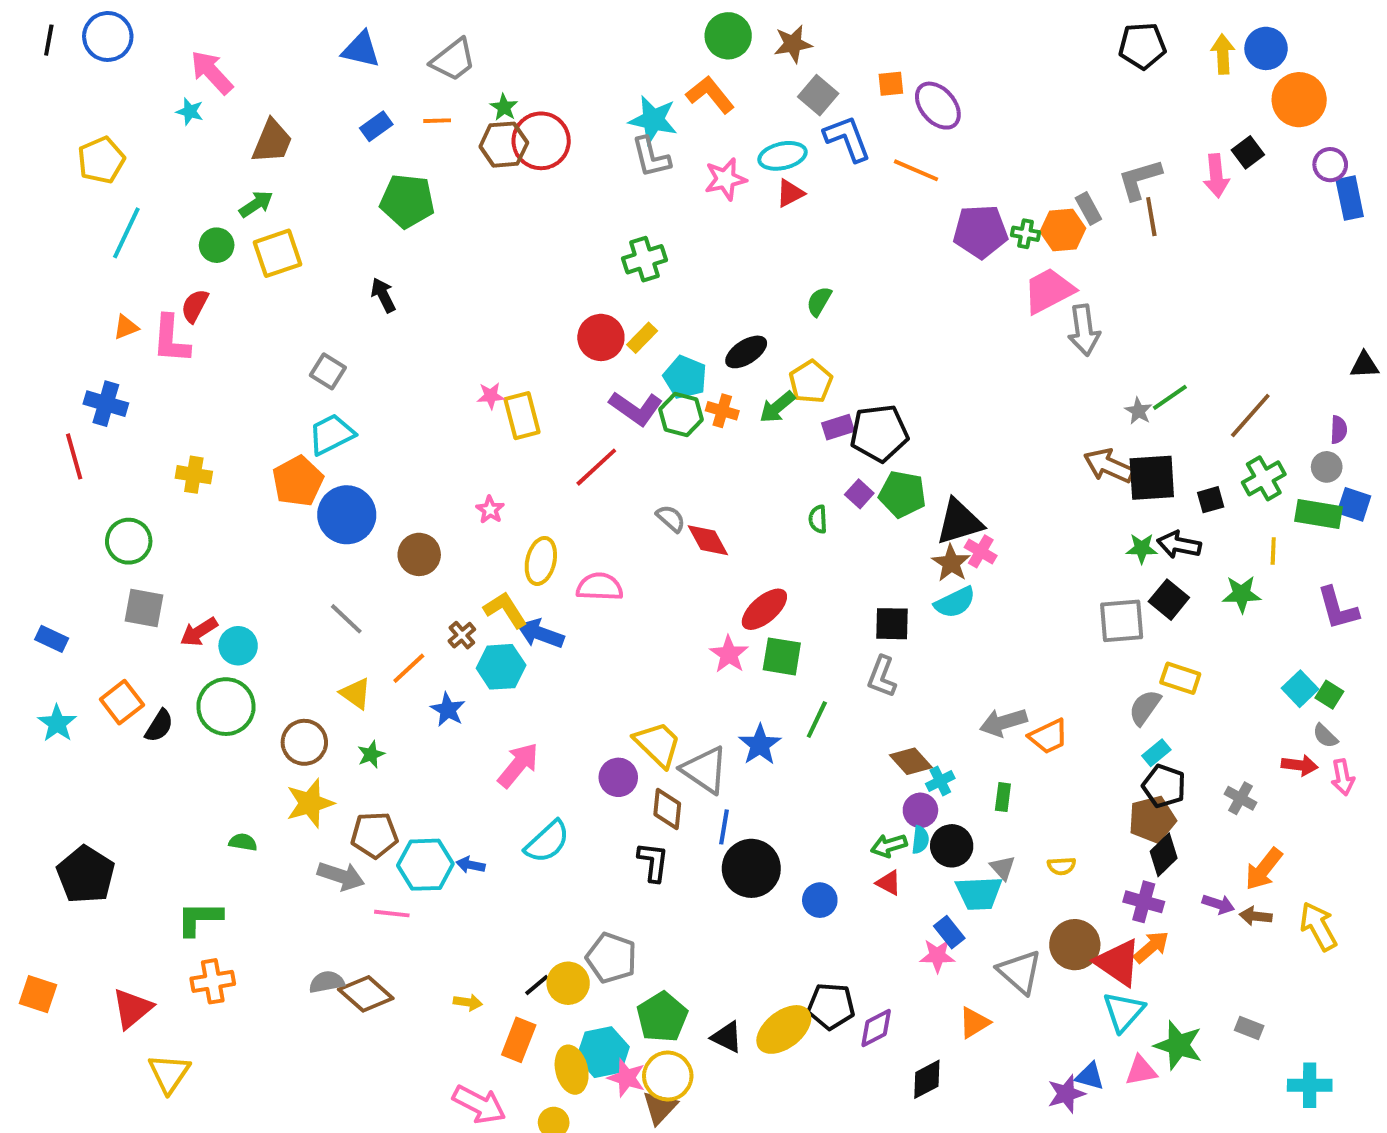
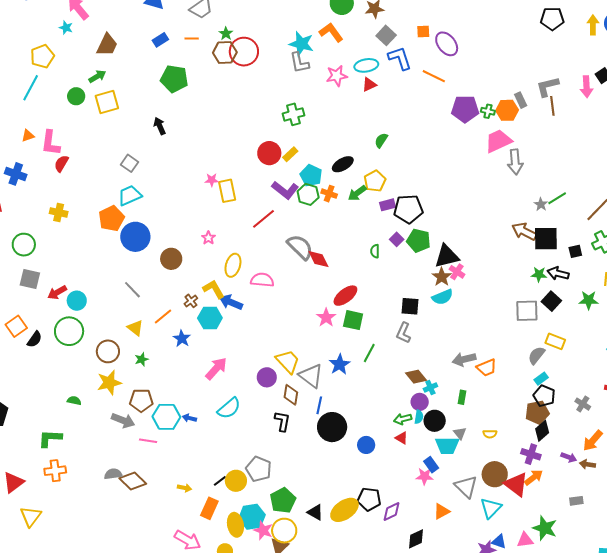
yellow pentagon: (101, 160) -> (42, 56), moved
red semicircle: (195, 306) -> (61, 164), moved
gray semicircle: (671, 518) -> (300, 247), size x1.8
cyan triangle: (1124, 1012) -> (491, 508), moved
gray rectangle: (1249, 1028) -> (576, 501), moved, turned -32

